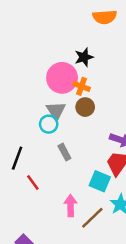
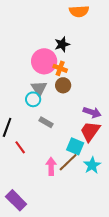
gray rectangle: (64, 152) -> (46, 122), turned -32
brown line: (92, 218) -> (68, 162), moved

